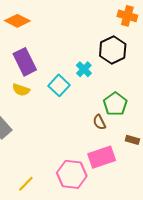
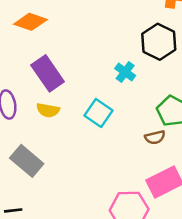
cyan square: (59, 85) -> (98, 113), moved
brown semicircle: (99, 122) -> (155, 137), turned -70

